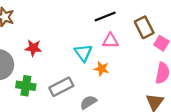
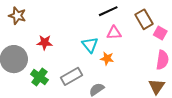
green cross: (26, 86) -> (39, 77), turned 30

